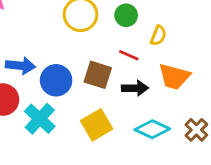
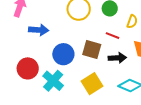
blue arrow: (20, 66) -> (39, 30), moved

